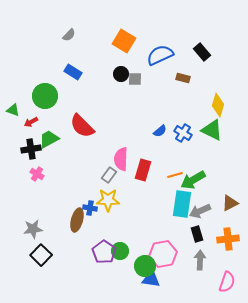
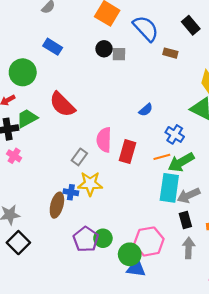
blue semicircle: (160, 55) -> (146, 28), turned 72
blue cross: (183, 133) -> (175, 134), moved
gray rectangle: (109, 175) -> (79, 157), moved

